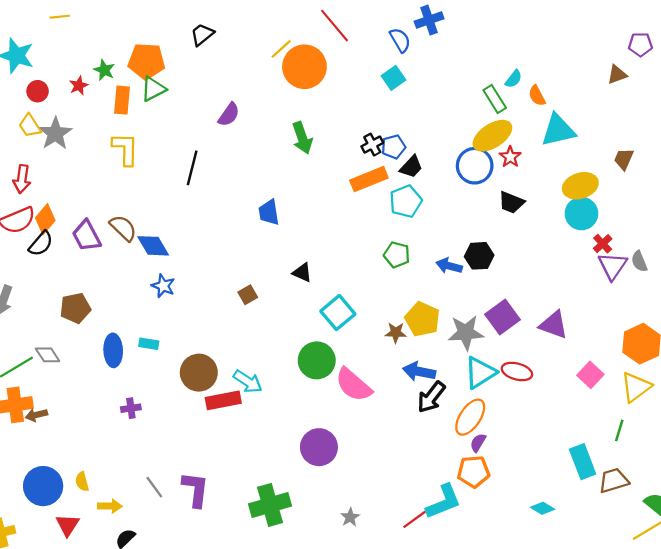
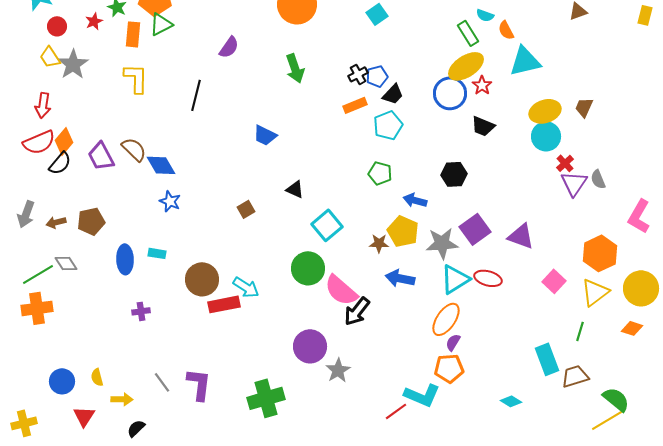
cyan semicircle: (514, 79) -> (485, 15), turned 72
brown trapezoid: (624, 159) -> (584, 107), moved
orange rectangle: (369, 179) -> (355, 105), size x0.7
blue trapezoid: (269, 212) -> (265, 135), turned -55
blue arrow: (449, 266) -> (415, 200), moved
black arrow: (431, 397) -> (357, 311), moved
brown arrow: (36, 415) -> (56, 222), moved
blue circle: (43, 486) -> (62, 381), size x0.7
cyan L-shape: (444, 502) -> (422, 395), turned 45
gray star: (350, 517) -> (338, 370), moved, size x1.4

